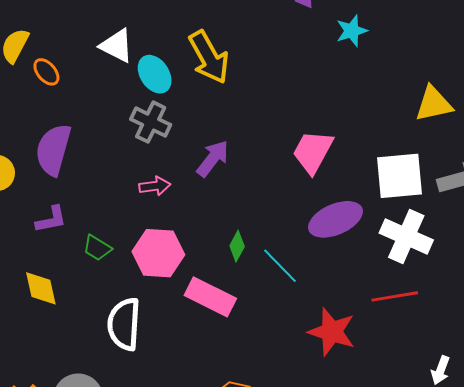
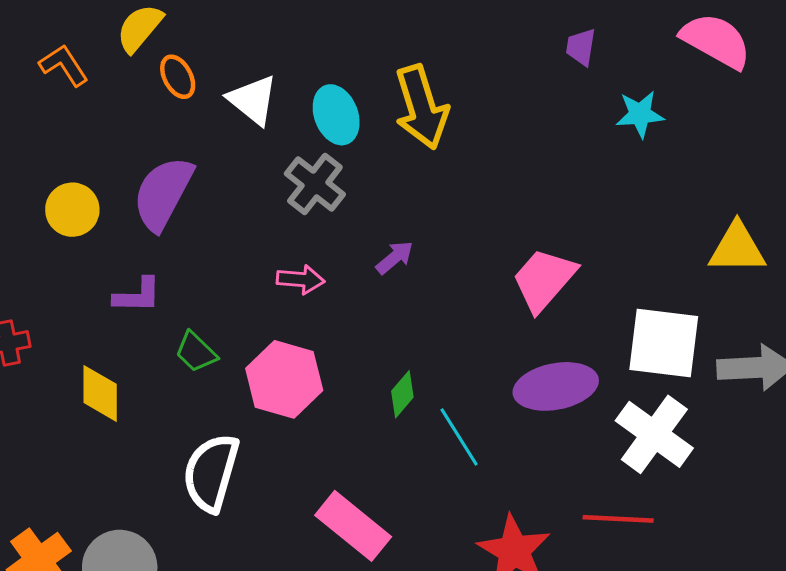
white triangle: (117, 46) -> (253, 100), moved
purple arrow: (213, 158) -> (395, 257), size x0.7
pink rectangle: (210, 297) -> (353, 526), moved

